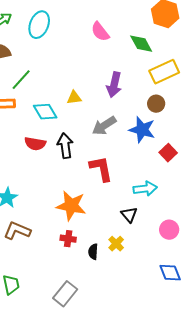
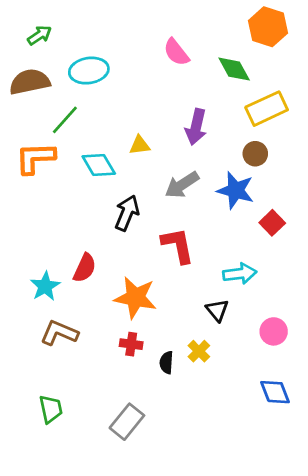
cyan ellipse: (39, 25) -> (89, 71), moved, turned 60
red semicircle: (35, 144) -> (85, 268), moved, turned -75
black arrow: (65, 146) -> (127, 213), turned 30

